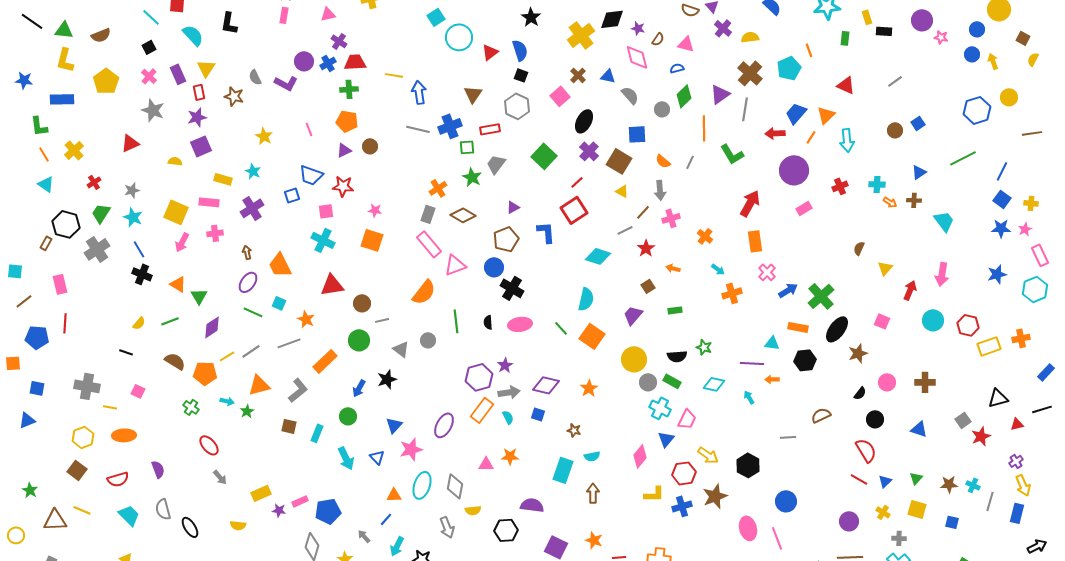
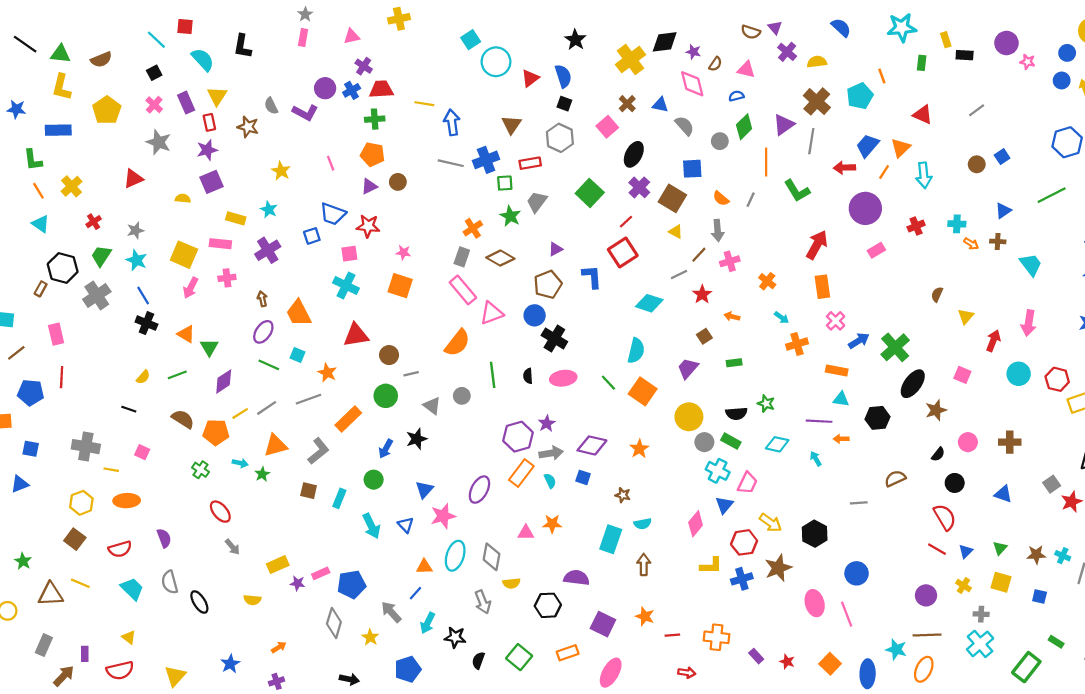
orange rectangle: (798, 327) -> (837, 370), moved
gray arrow: (364, 536) -> (391, 612), size x1.5

